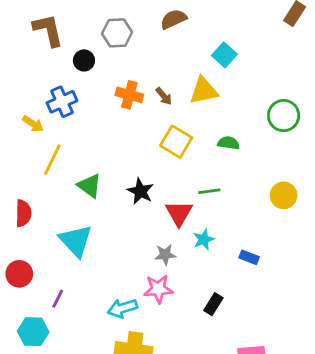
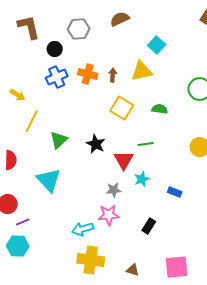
brown arrow: (164, 96) -> (113, 75), turned -136
blue cross: (62, 102) -> (57, 77), moved
green triangle: (89, 186) -> (59, 140), turned 42
purple line: (58, 299) -> (23, 222), moved, turned 40

